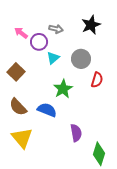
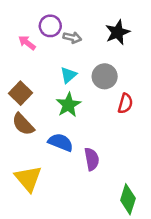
purple circle: (39, 42) -> (50, 26), moved
green star: (63, 89) -> (68, 105), moved
brown semicircle: (18, 107) -> (23, 124), moved
purple semicircle: (76, 133) -> (92, 159), moved

